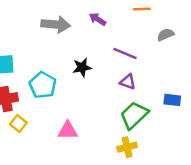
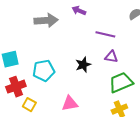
black star: (82, 67) -> (83, 65), moved
cyan pentagon: (43, 85) -> (44, 71), turned -30
green trapezoid: (134, 115) -> (121, 82), turned 30

